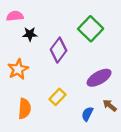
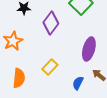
purple ellipse: (99, 78) -> (89, 49), turned -45

